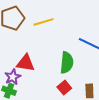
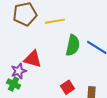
green semicircle: (67, 63) -> (73, 45), moved

